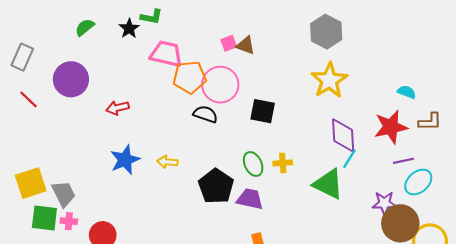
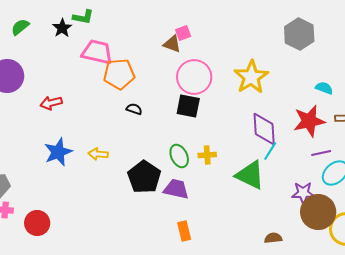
gray hexagon: (326, 32) -> (299, 34), moved
pink square: (229, 43) -> (183, 33), moved
pink circle: (220, 85) -> (194, 77), moved
black semicircle: (205, 114) -> (134, 109), size x0.7

